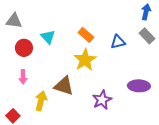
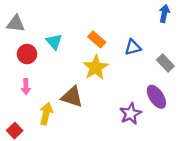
gray rectangle: (147, 36) -> (165, 63), moved
purple ellipse: (139, 86) -> (156, 97), turned 55
purple star: (102, 100) -> (131, 114), moved

